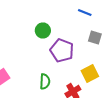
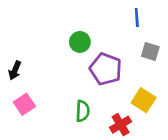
blue line: (85, 12) -> (137, 18), turned 64
yellow square: (90, 74) -> (144, 100), turned -30

